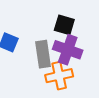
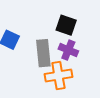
purple cross: (68, 50) -> (68, 50), size x0.7

